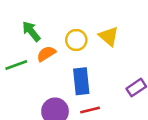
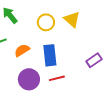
orange semicircle: (46, 54) -> (22, 50), moved

